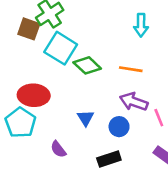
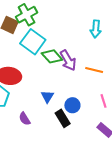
orange line: (131, 69) -> (94, 70), moved
purple arrow: (134, 102) -> (68, 60), moved, turned -145
black rectangle: (109, 159) -> (63, 118), moved, turned 72

